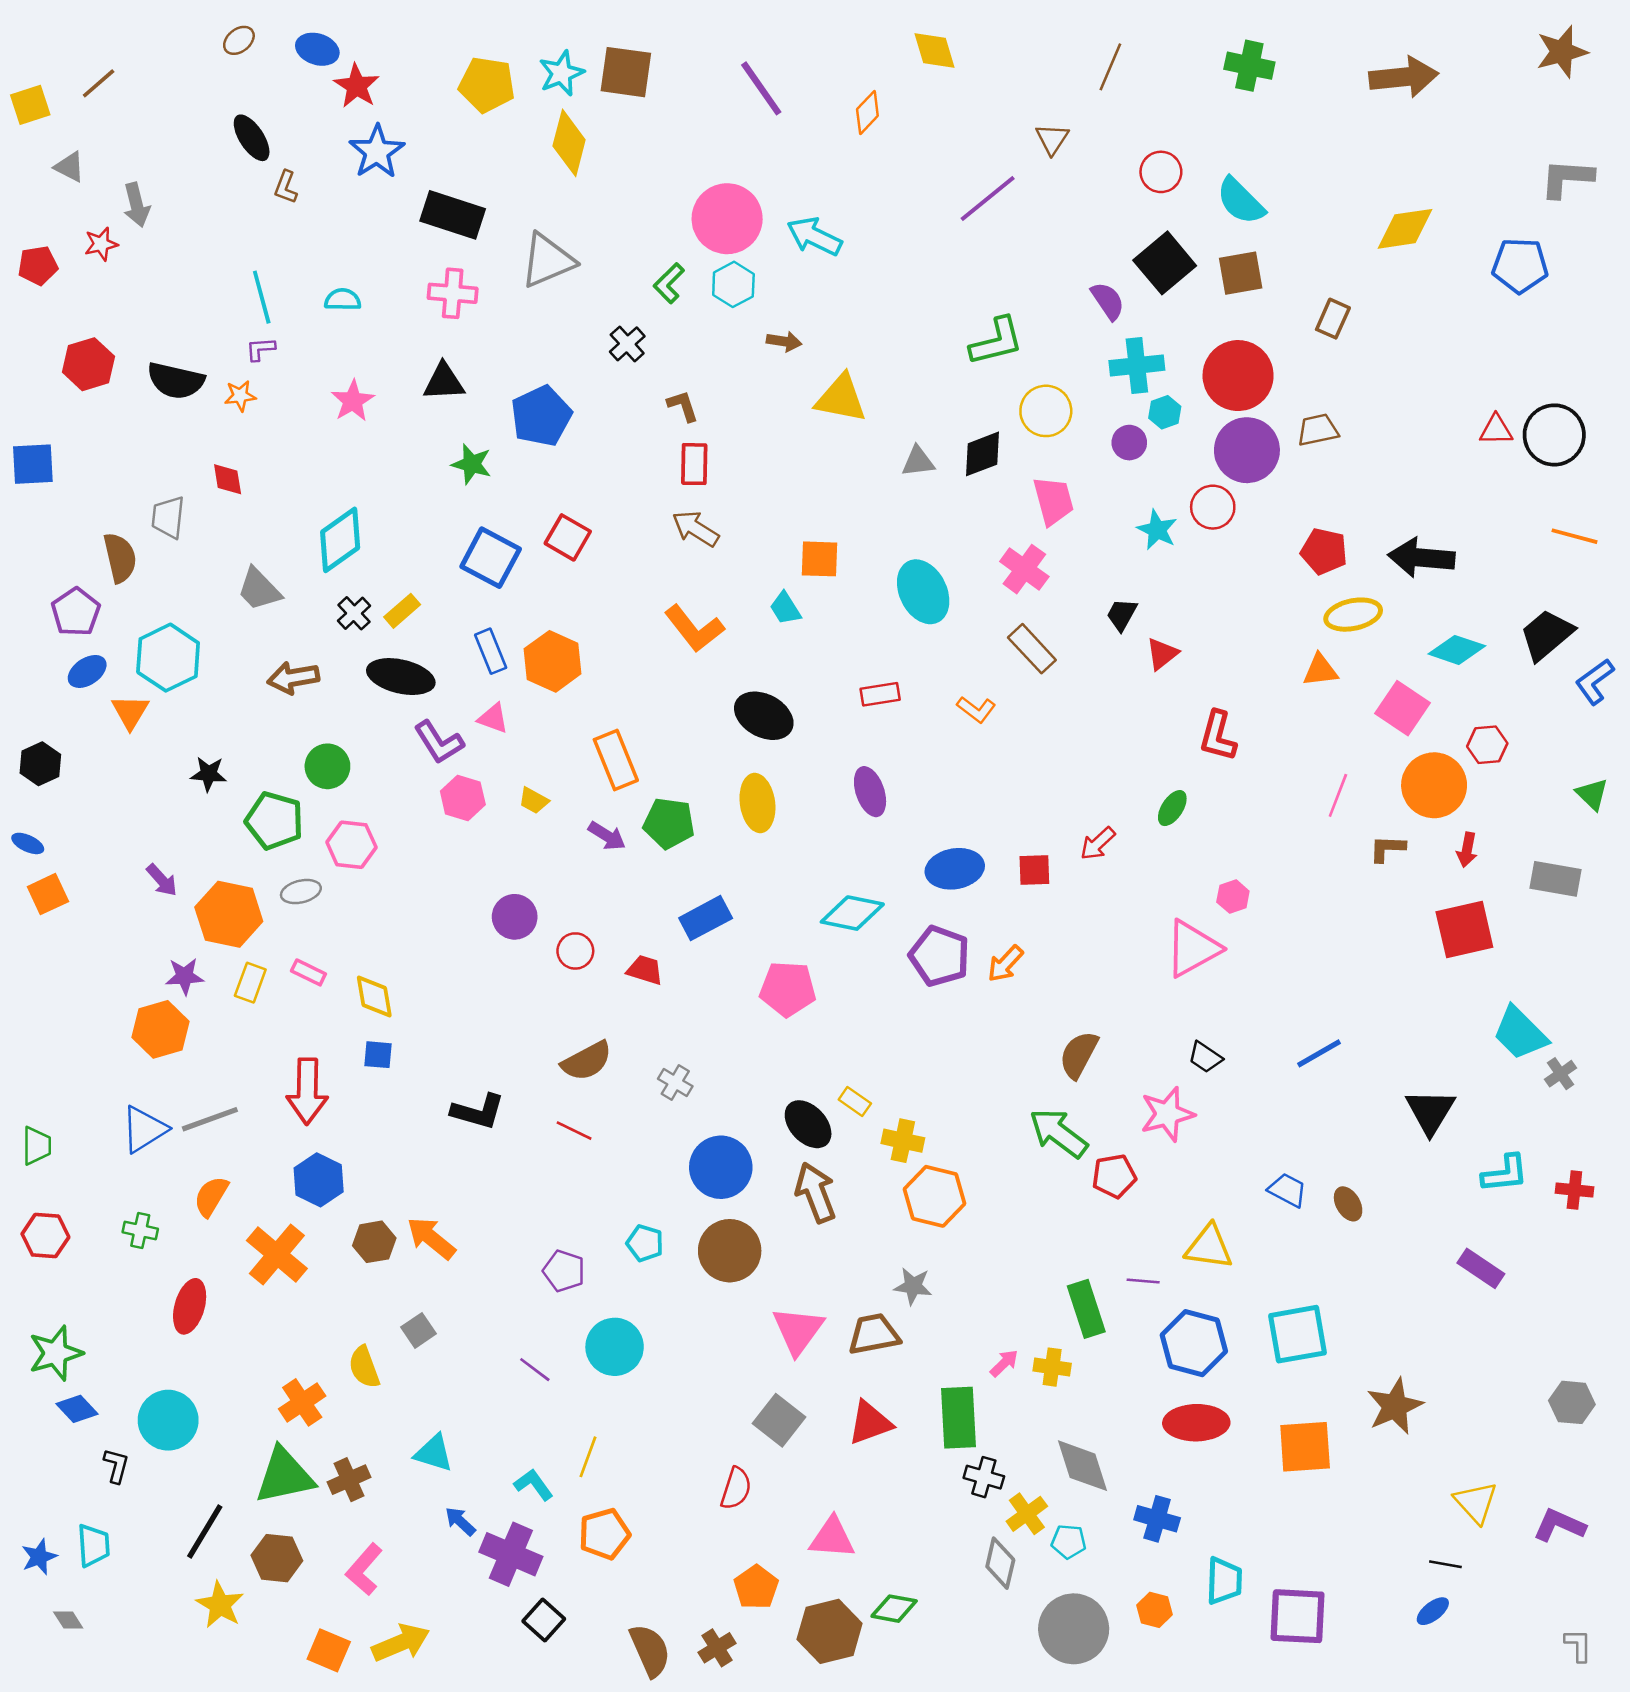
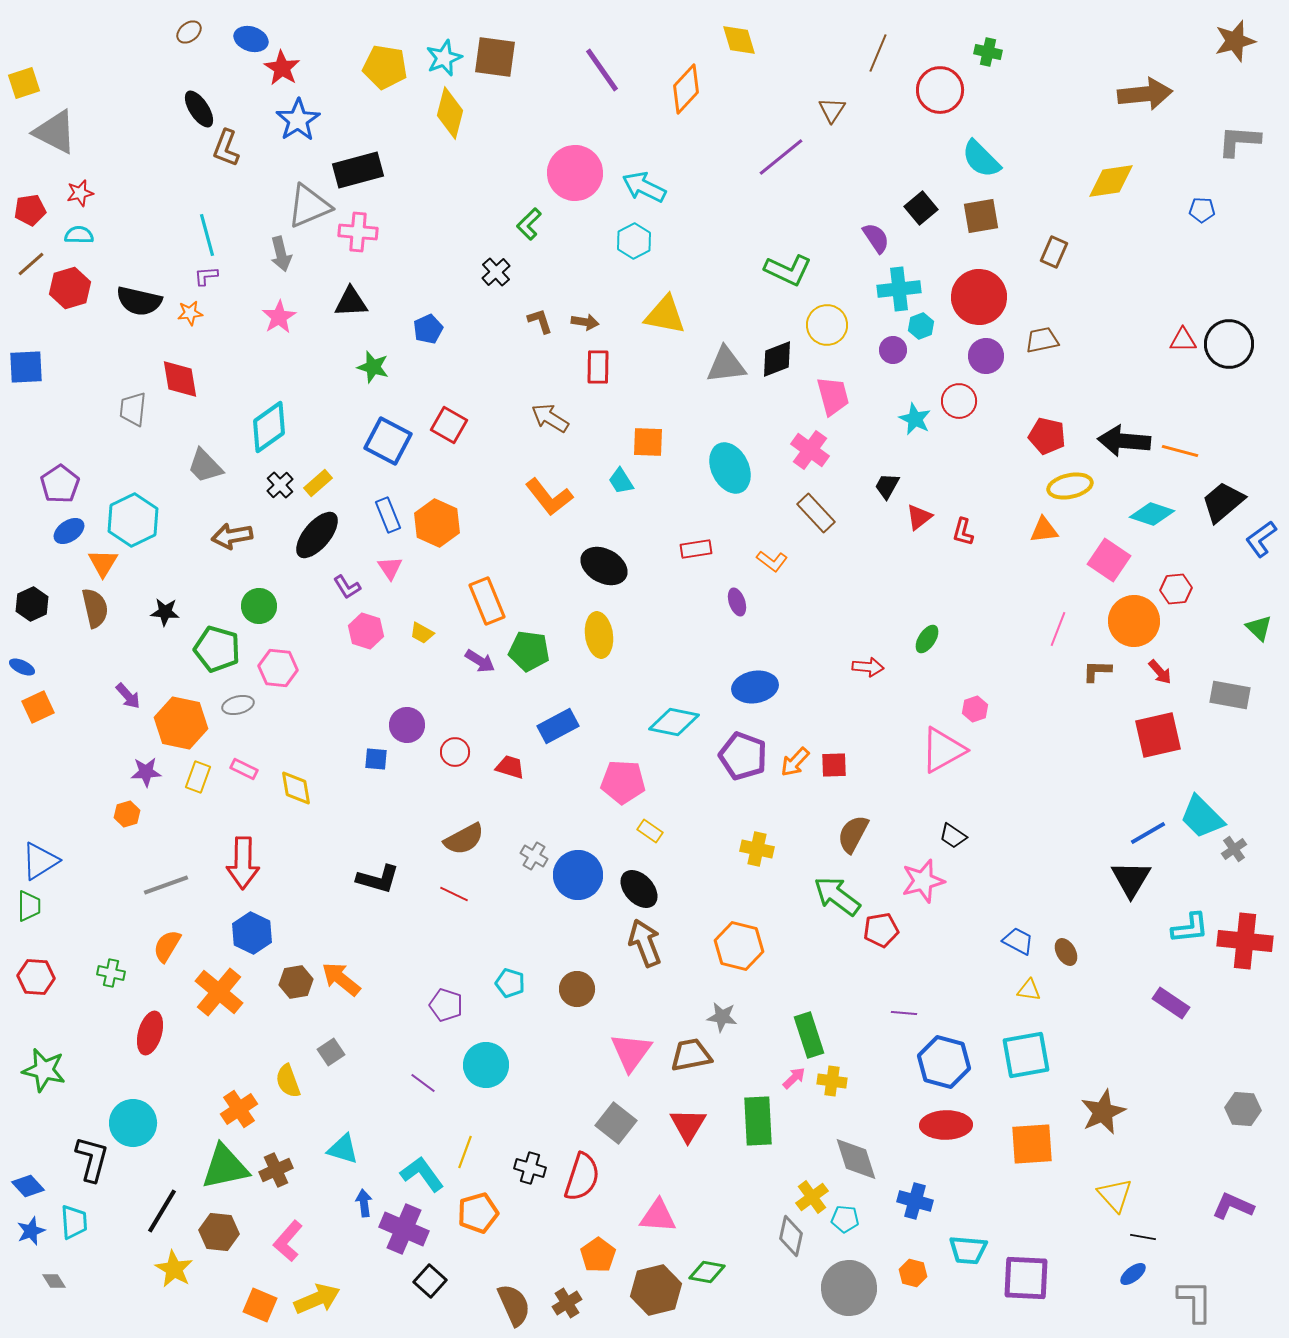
green cross: (1249, 66) -> (988, 52), size x0.7
brown arrow: (1404, 77) -> (1145, 94), moved
brown line: (99, 83) -> (31, 264), moved
orange diamond: (867, 112) -> (686, 89), size x1.4
gray triangle: (69, 167) -> (55, 132), size x1.8
red circle: (1161, 172) -> (940, 90), moved, size x1.4
brown L-shape: (286, 187) -> (226, 148), size x1.4
gray arrow: (136, 205) -> (281, 254), moved
black rectangle: (453, 215) -> (358, 170), turned -33
gray triangle: (548, 260) -> (309, 206), moved
black square: (1165, 263) -> (921, 208), size x0.7
blue pentagon: (1520, 266) -> (1202, 210), size x0.6
cyan hexagon: (733, 284) -> (634, 241), moved
cyan semicircle: (343, 300) -> (79, 235), moved
brown arrow: (784, 341) -> (585, 322), moved
green L-shape: (996, 341) -> (788, 270), turned 39
blue pentagon: (541, 416) -> (428, 329), size x0.6
purple circle: (1247, 450) -> (986, 356), size x0.7
gray triangle: (918, 462) -> (726, 365), size x1.5
red rectangle: (694, 464) -> (598, 367), moved
red diamond: (228, 479) -> (180, 379), size x1.5
orange line: (1574, 536) -> (1180, 451), moved
brown semicircle: (120, 558) -> (95, 608), moved
black ellipse: (401, 677) -> (317, 535), turned -63
pink triangle: (493, 718) -> (390, 568), turned 36
red L-shape: (1218, 736) -> (963, 532), moved, size x0.7
purple L-shape: (439, 742) -> (347, 587), size x0.7
purple ellipse: (870, 792) -> (737, 602), moved, size x0.7
red arrow: (1098, 843) -> (868, 667), turned -132
red arrow: (1467, 850) -> (1160, 672), turned -52
red square: (1034, 870) -> (834, 765), moved
orange hexagon: (161, 1029) -> (127, 814), size x0.6
blue line: (1319, 1053) -> (1148, 833), moved
blue square: (378, 1055) -> (376, 759), moved
yellow rectangle: (855, 1101) -> (650, 831), moved
blue triangle: (144, 1129) -> (40, 861), moved
yellow cross: (903, 1141) -> (757, 849), moved
blue circle: (721, 1167) -> (578, 875), moved
red cross: (1574, 1190) -> (1245, 941), size x1.8
yellow triangle: (1209, 1247) -> (1029, 990), moved, size x0.6
brown circle: (730, 1251) -> (577, 989), size x0.7
green rectangle: (1086, 1309) -> (809, 1035), moved
green star: (56, 1353) -> (44, 1070), turned 30
blue diamond: (77, 1409) -> (28, 1186), moved
red triangle: (870, 1423) -> (688, 1125), turned -39
black L-shape: (116, 1466) -> (92, 1159), size x1.6
black cross: (984, 1477) -> (530, 1168), moved
cyan L-shape: (534, 1485) -> (422, 1174), size x1.4
red semicircle: (736, 1488) -> (582, 1177), size x1.4
yellow triangle: (1476, 1502) -> (1115, 1195), moved
blue arrow: (460, 1521) -> (364, 1203), turned 40
cyan trapezoid: (1224, 1581) -> (968, 1250), turned 93
gray L-shape: (1578, 1645) -> (1195, 1301), moved, size x1.6

